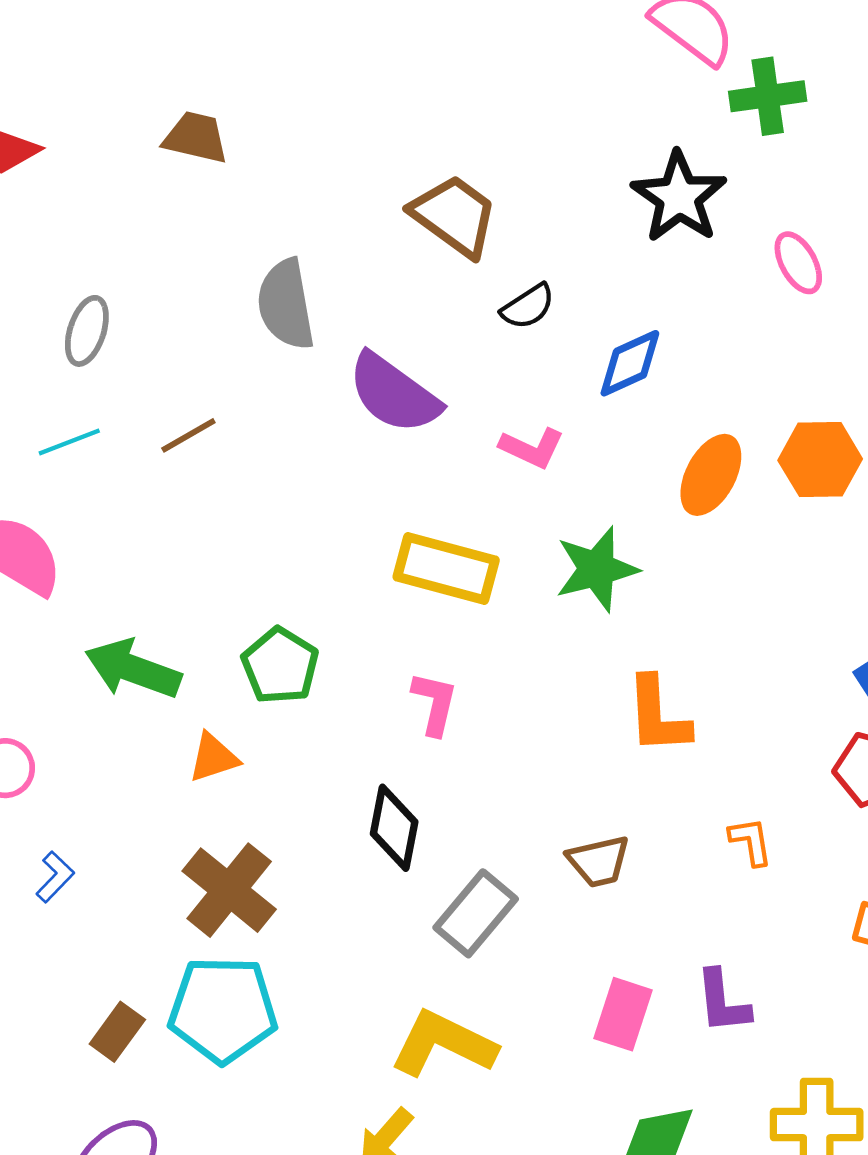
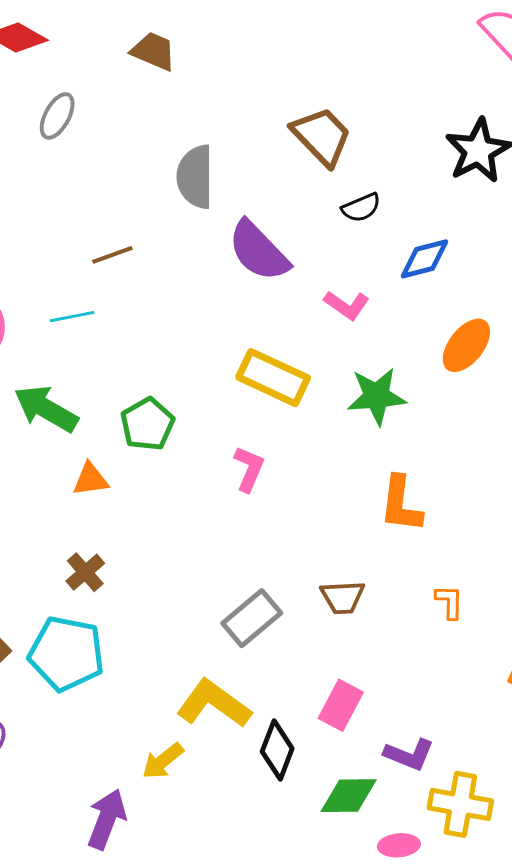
gray ellipse: (87, 331) -> (57, 116), moved
cyan line: (69, 442) -> (72, 317), moved
black diamond: (394, 828) -> (277, 750), moved
brown cross: (229, 890) -> (85, 572), size x0.6
purple L-shape: (723, 1002) -> (409, 755), moved, turned -72

